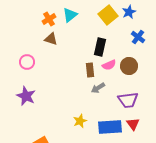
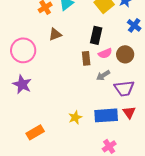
brown triangle: (51, 39) -> (55, 34), moved, turned -40
pink circle: (27, 62) -> (23, 50), size x1.6
gray arrow: (98, 88) -> (103, 75), moved
yellow star: (80, 121) -> (75, 117), moved

